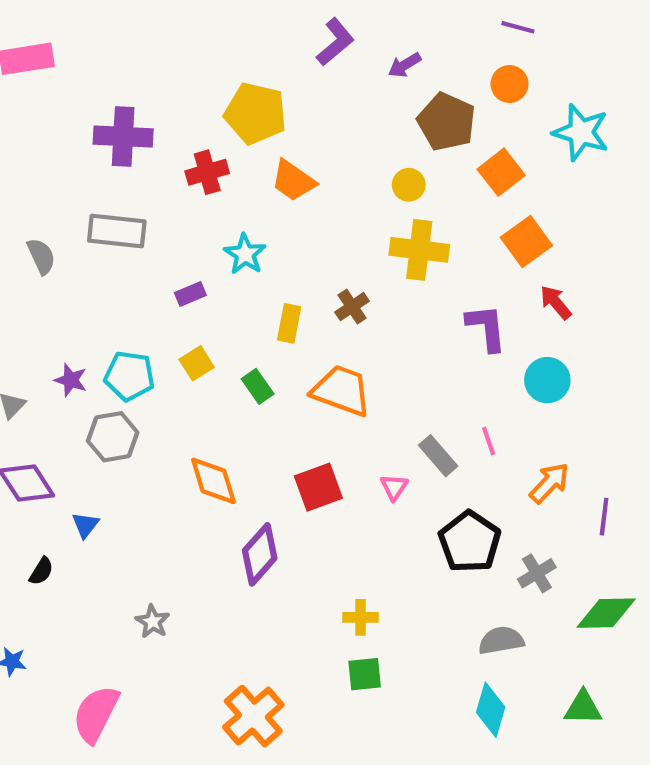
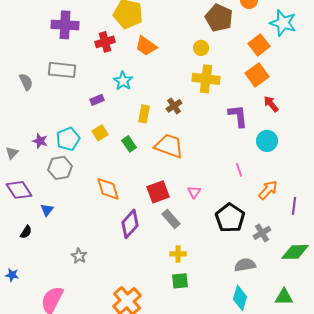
orange square: (501, 172) -> (259, 45), moved
cyan pentagon: (129, 376) -> (68, 139), turned -30
gray rectangle: (438, 456) -> (171, 219), moved

